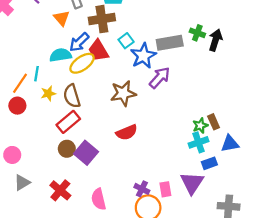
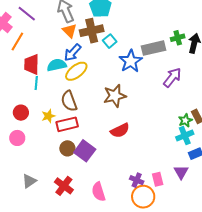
orange triangle: (62, 18) -> (70, 31), moved
green cross: (197, 33) -> (178, 38), turned -32
cyan square: (126, 41) -> (110, 41), moved
red trapezoid: (98, 50) -> (31, 64), moved, turned 35
purple arrow: (160, 78) -> (172, 77), moved
orange line: (20, 83) -> (17, 42), moved
yellow star: (48, 93) -> (48, 116), moved
red rectangle: (68, 122) -> (67, 124), turned 30
pink circle: (12, 155) -> (17, 138), moved
purple triangle: (192, 183) -> (181, 172), size x0.7

